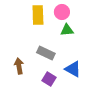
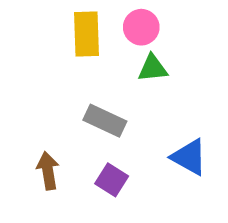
brown arrow: (19, 66) -> (48, 171), moved
blue triangle: (73, 69) -> (189, 157), moved

